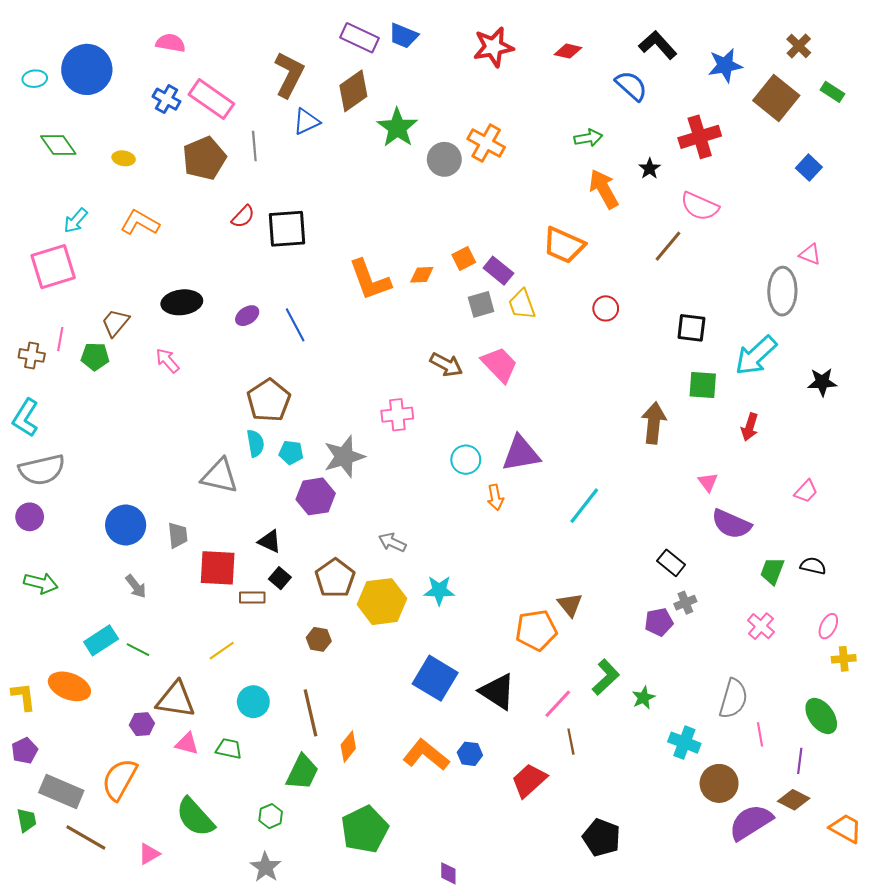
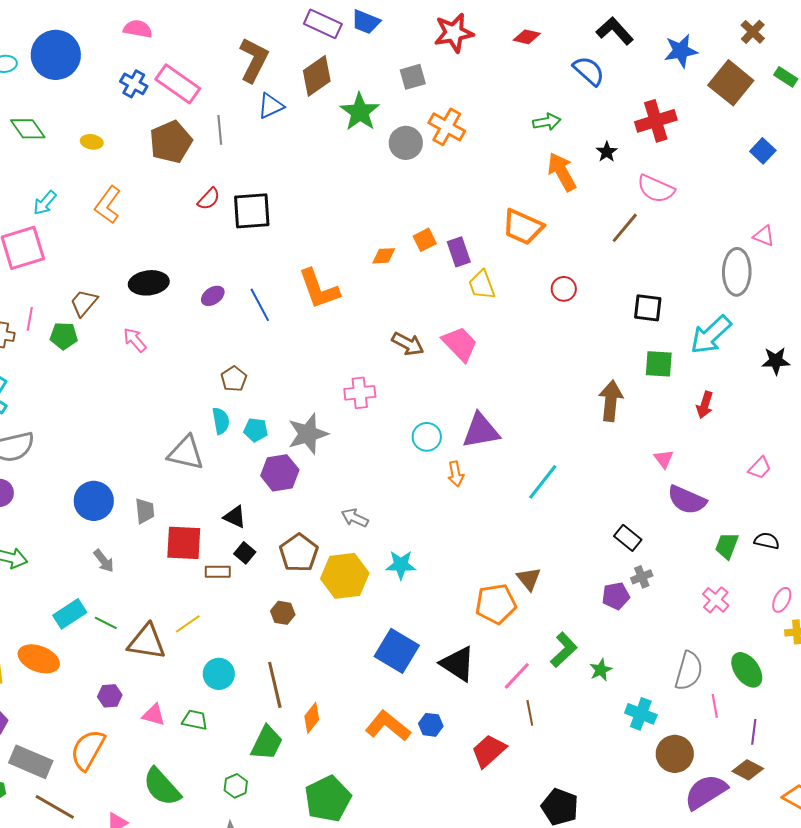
orange L-shape: (140, 223) -> (108, 205), turned -84
purple rectangle: (498, 271) -> (459, 252), turned 32
orange L-shape: (370, 280) -> (319, 289), moved
gray square: (481, 304) -> (413, 77), moved
brown pentagon: (269, 400) -> (234, 379), size x0.6
brown triangle: (176, 700) -> (147, 642), moved
green ellipse: (821, 716) -> (747, 670), moved

